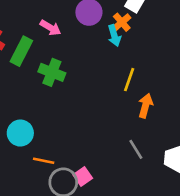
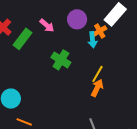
green cross: (52, 72) -> (61, 60), moved
orange arrow: (145, 106) -> (97, 88), moved

